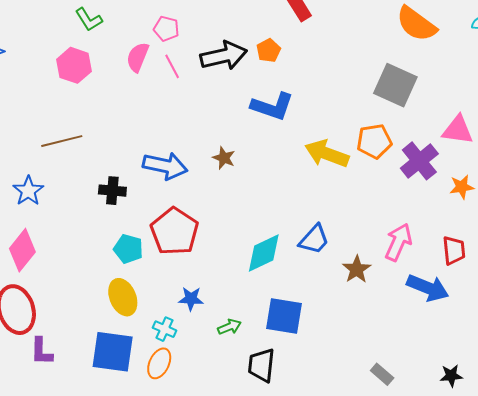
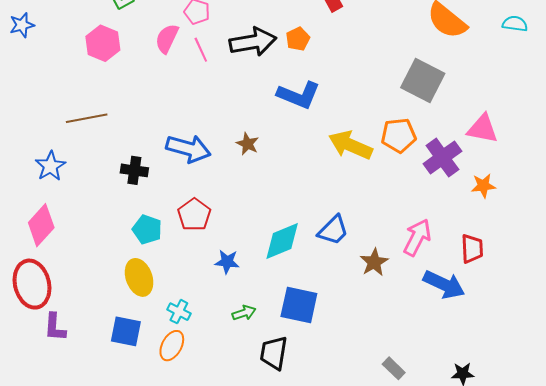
red pentagon: (175, 231) -> (194, 215), size x0.7
blue star: (191, 299) -> (227, 262), moved
blue square: (113, 352) -> (126, 331), size x0.7

